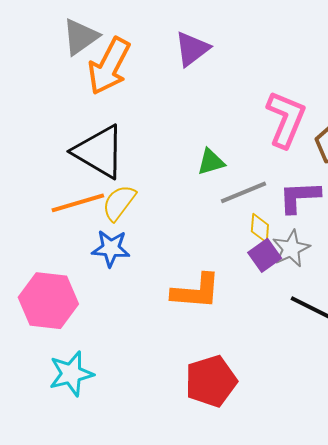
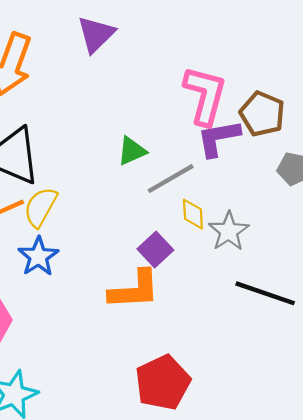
purple L-shape: (299, 197) -> (218, 138), moved
blue star: (111, 248) -> (38, 256), turned -30
purple square: (265, 255) -> (155, 249), moved

